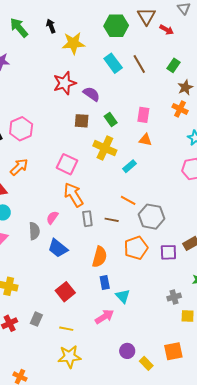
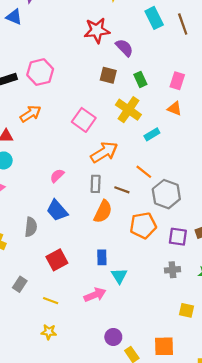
orange arrow: (74, 195) -> (104, 152), moved, turned 80
gray semicircle: (34, 231) -> (31, 227), moved
orange semicircle: (100, 257) -> (103, 212), moved
gray cross: (174, 297) -> (172, 270), moved
yellow star: (69, 357) -> (49, 332), size x0.6

